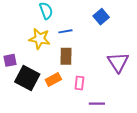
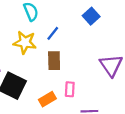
blue line: (65, 31) -> (53, 33), turned -40
orange rectangle: (53, 80) -> (47, 99), moved

